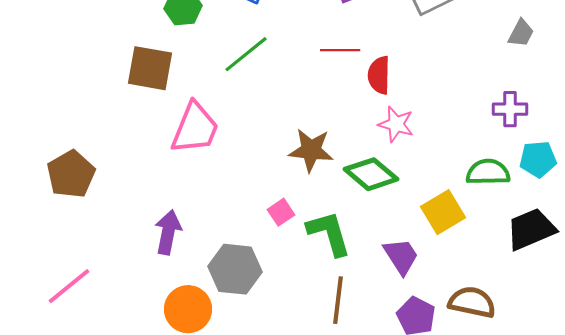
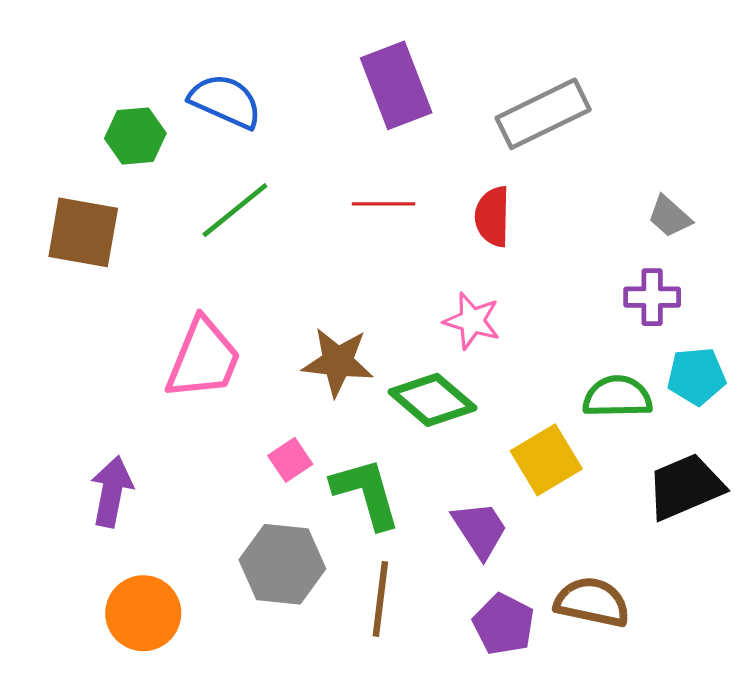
gray trapezoid: (521, 33) -> (670, 217), moved, turned 104
red semicircle: (379, 75) -> (493, 217), moved
pink trapezoid: (195, 128) -> (203, 359), moved
gray hexagon: (235, 269) -> (282, 564), moved

